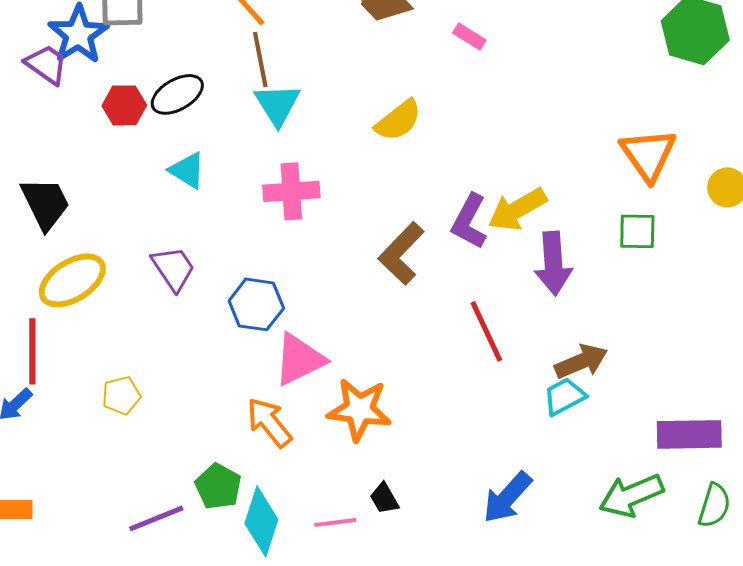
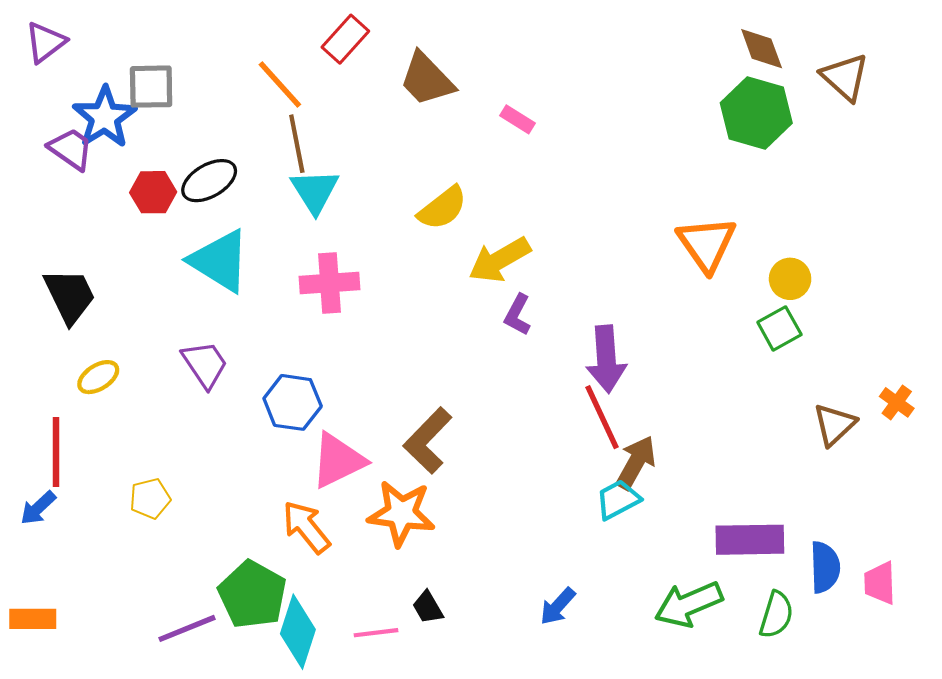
cyan triangle: (187, 170) -> (220, 261), size x1.6
yellow arrow: (517, 209) -> (500, 260), moved
purple L-shape: (469, 221) -> (518, 315), size x0.7
green square: (637, 231) -> (779, 328), moved, turned -30
brown L-shape: (401, 253) -> (428, 440), moved
yellow ellipse: (72, 280) -> (98, 377), size x0.6
red line: (486, 331) -> (602, 417), moved
brown arrow: (581, 361) -> (636, 463), turned -38
green pentagon: (218, 486) -> (252, 595), size x1.4
blue arrow: (507, 497) -> (558, 606), size x0.7

